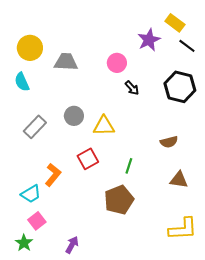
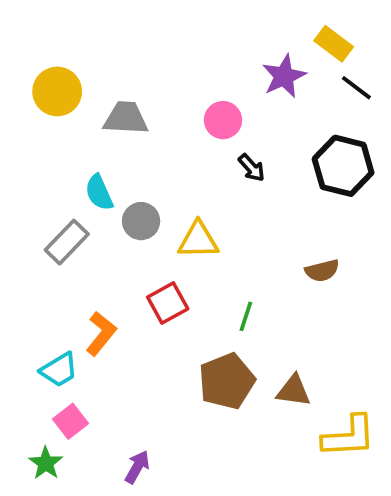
cyan semicircle: (22, 82) -> (99, 192), moved
brown triangle: (179, 180) -> (293, 391), moved

